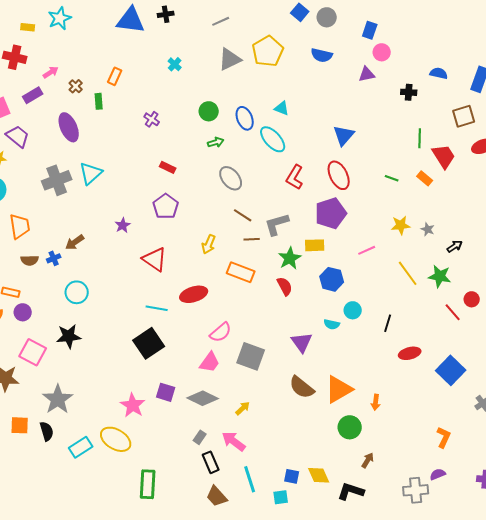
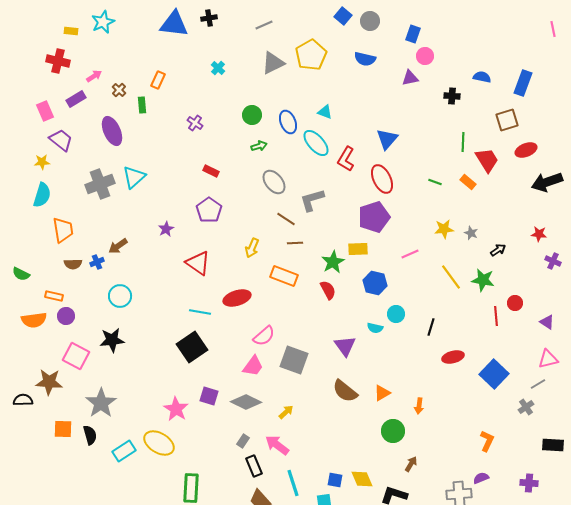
red L-shape: (295, 177) -> (346, 159), moved
gray L-shape: (277, 224) -> (312, 200), moved
red line: (453, 312) -> (496, 316), turned 36
orange triangle: (339, 389) -> (382, 393), size x0.6

